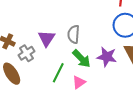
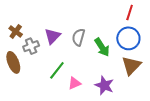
purple star: (107, 57) -> (104, 85), moved
green arrow: (82, 59) -> (102, 47), moved

